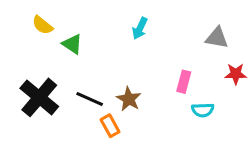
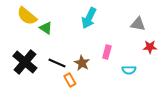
yellow semicircle: (42, 25) -> (27, 16), size x1.5
cyan arrow: (140, 28) -> (89, 18), size x1.5
pink rectangle: (184, 82) -> (107, 52), moved

